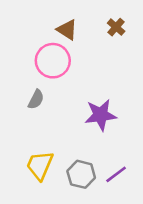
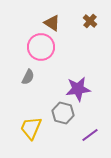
gray hexagon: (81, 174) -> (63, 113), moved

